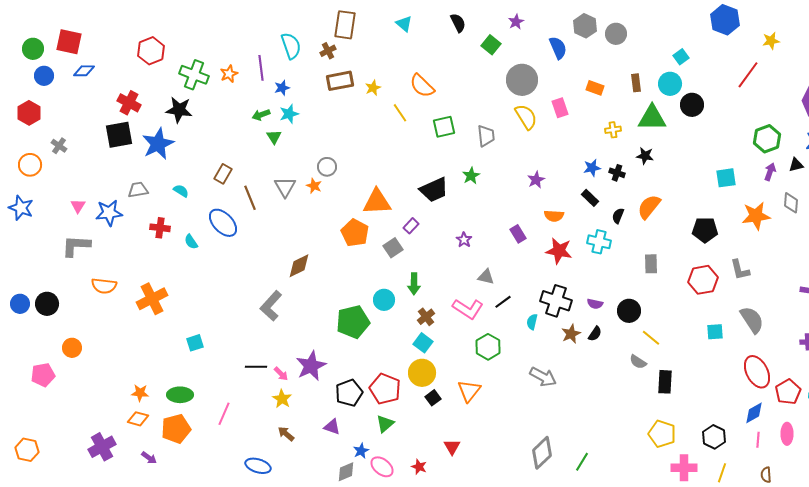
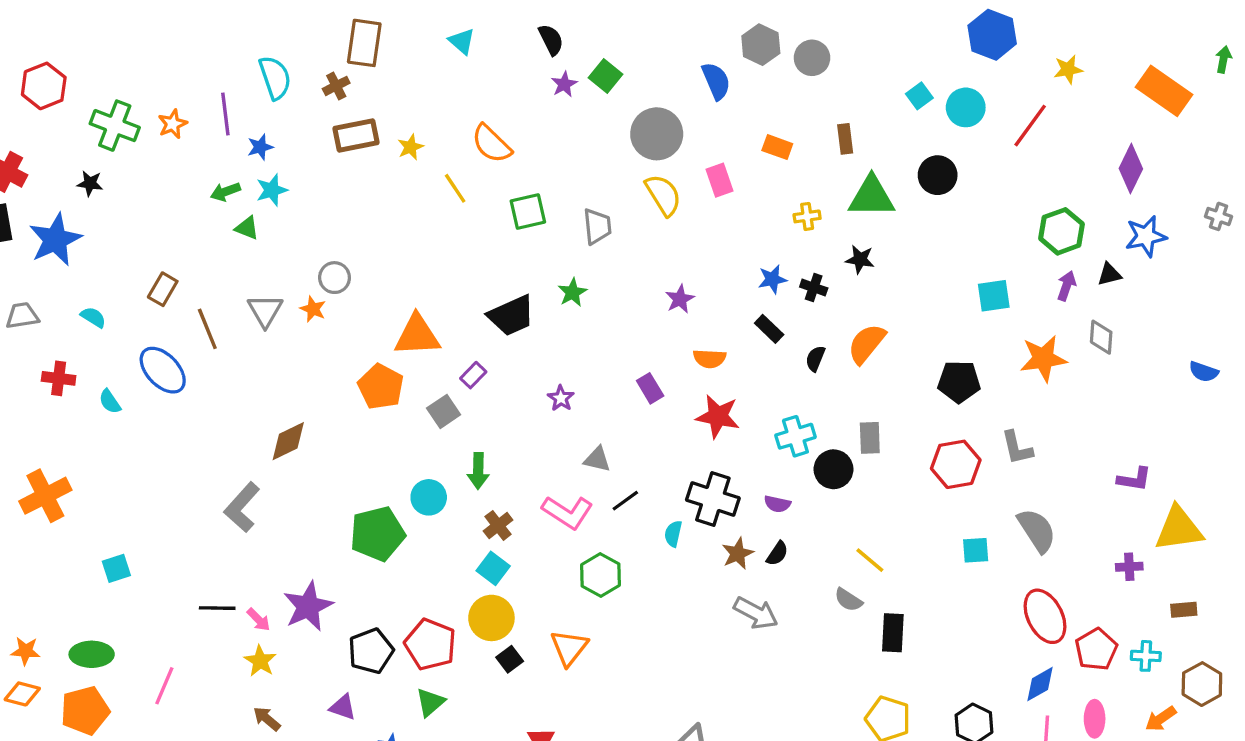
purple star: (516, 22) -> (564, 84), moved
cyan circle: (670, 84) -> (966, 107), moved
black star: (179, 110) -> (90, 183), size x0.6
green triangle: (274, 137) -> (247, 228), turned -35
cyan cross: (599, 242) -> (795, 436), moved, turned -30
black circle: (629, 311) -> (833, 469), moved
gray arrow: (543, 377) -> (756, 613), moved

